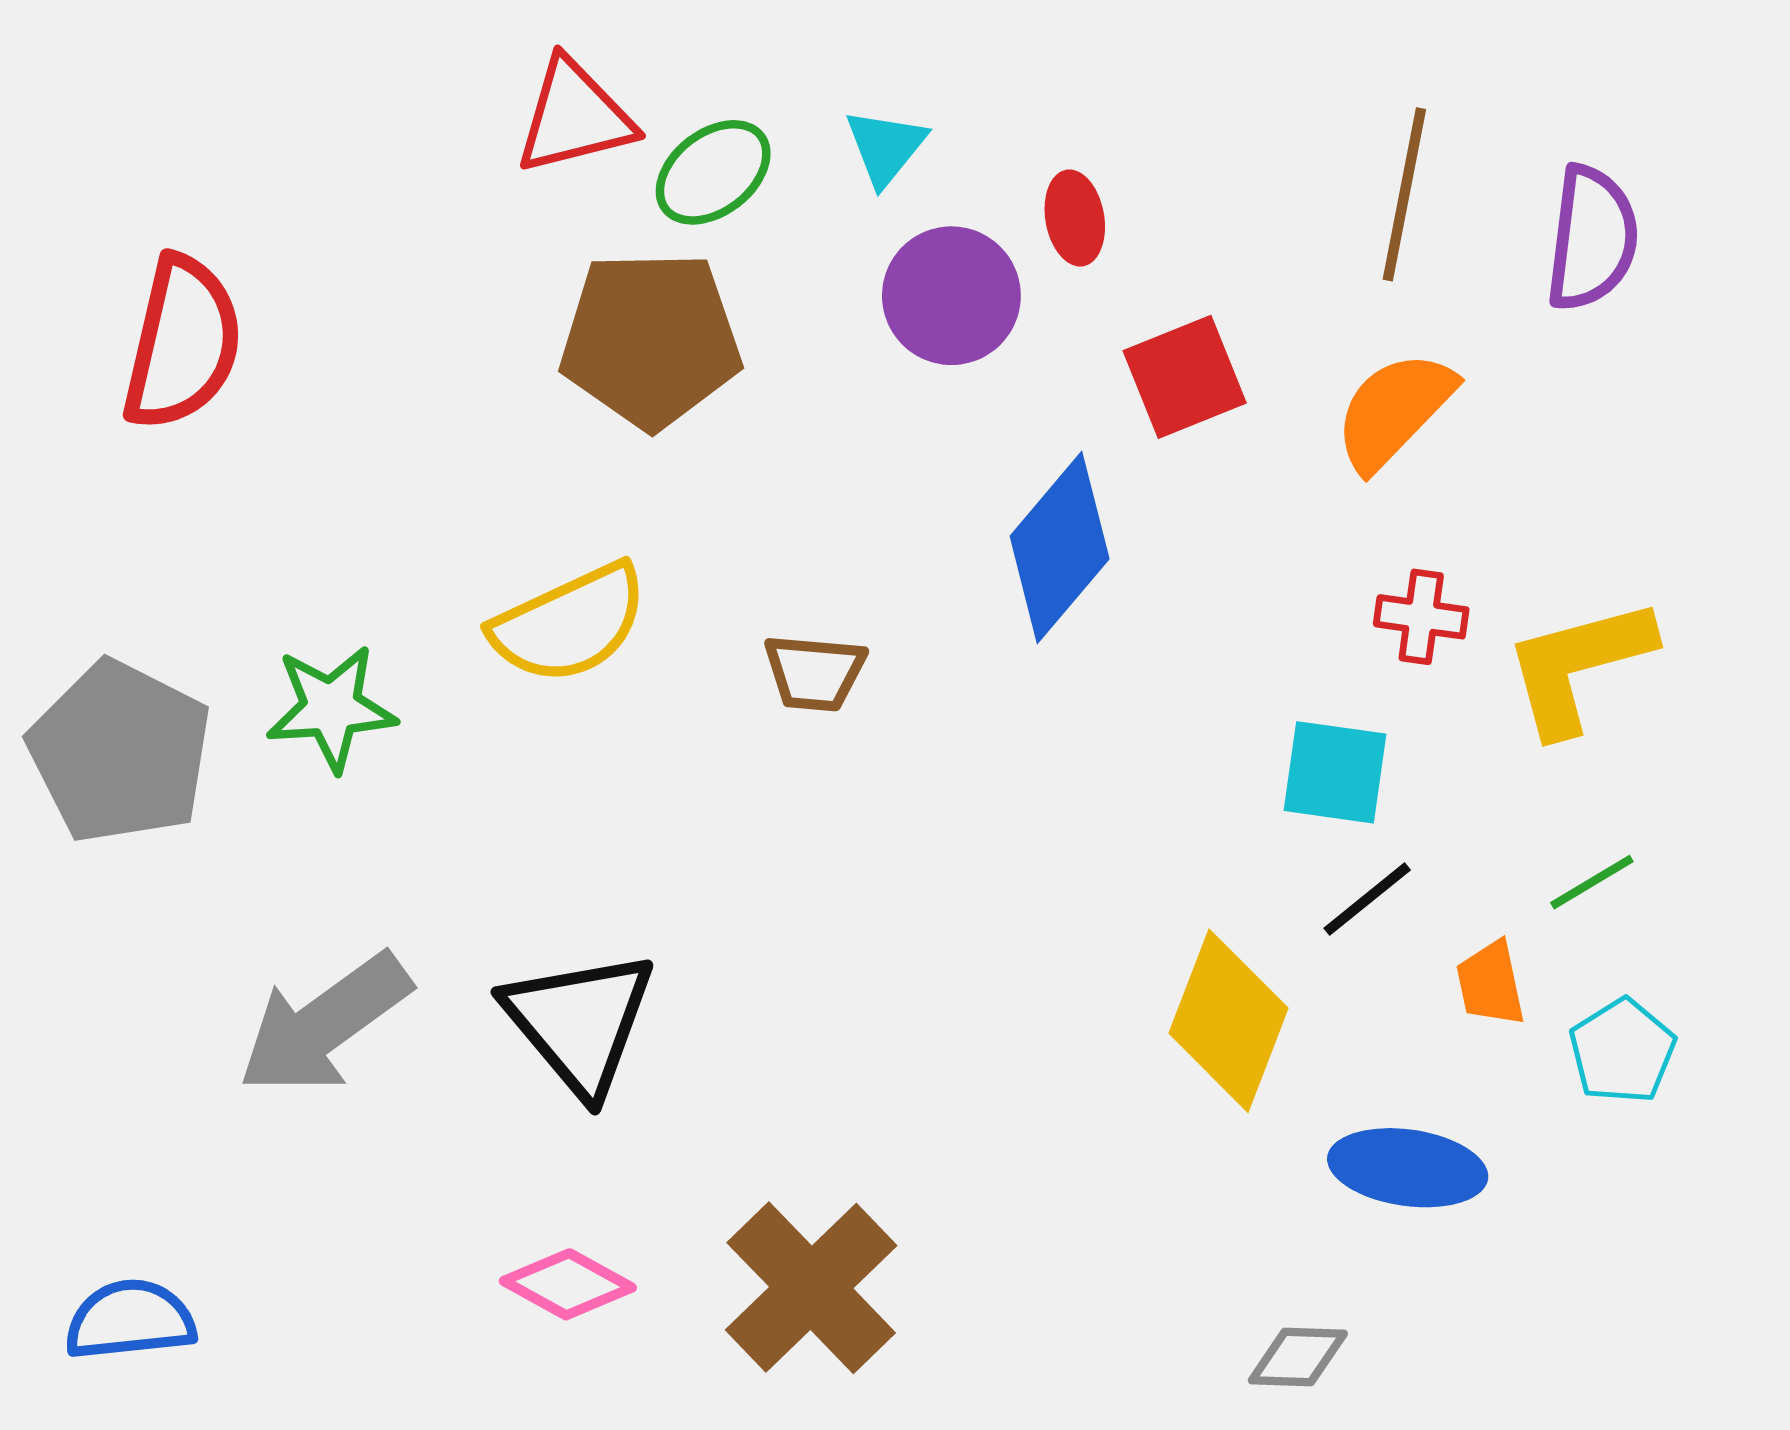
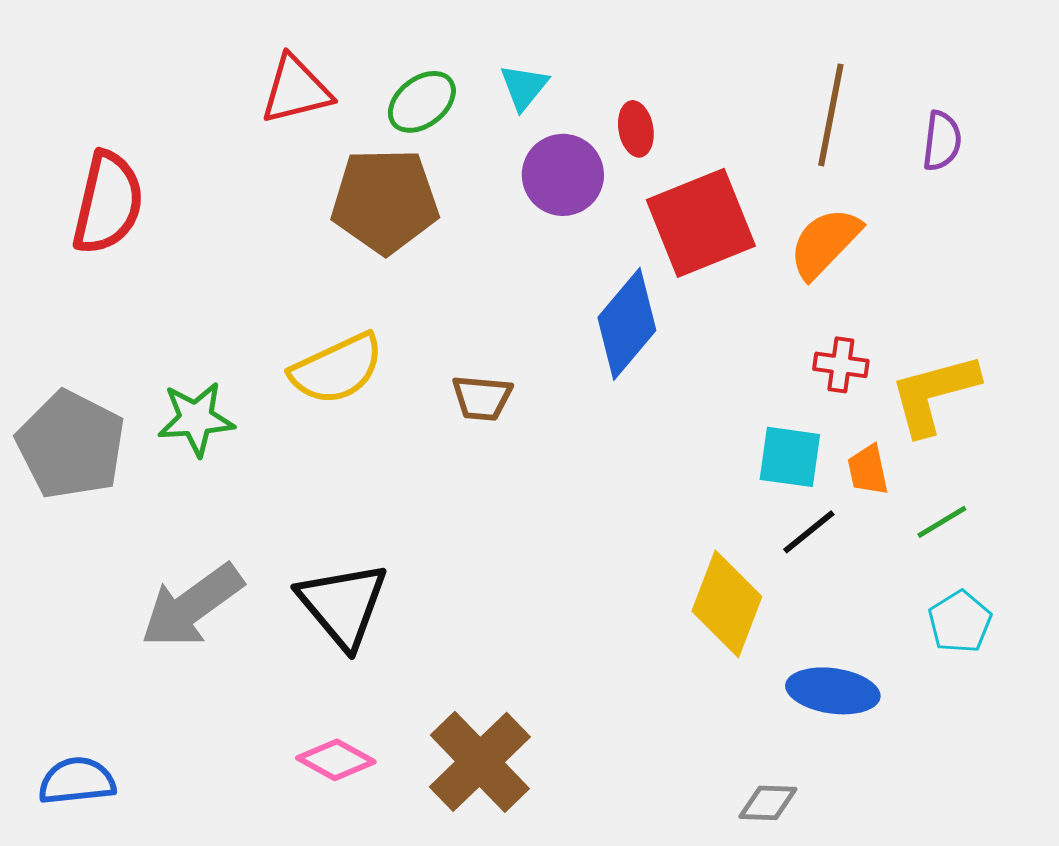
red triangle: (575, 117) -> (296, 90), moved
purple semicircle: (1592, 238) -> (942, 141), size x0.7
red square: (1185, 377) -> (701, 223), size x1.5
orange trapezoid: (1490, 984) -> (868, 470), moved

